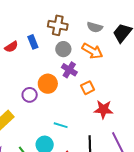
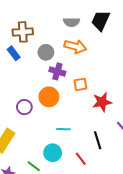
brown cross: (58, 25) -> (23, 32), moved
orange circle: (48, 84) -> (49, 97), moved
orange square: (88, 88) -> (80, 84), turned 32

